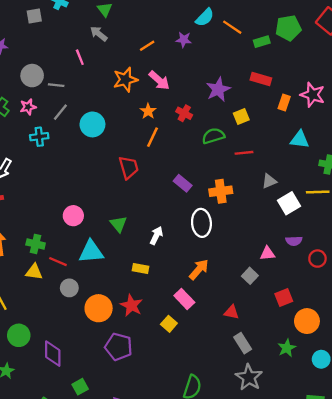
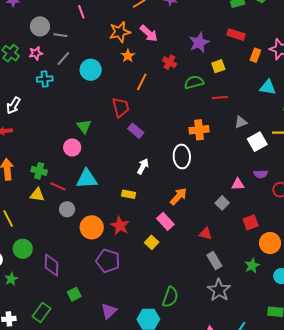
orange star: (148, 111) -> (128, 56), moved
purple rectangle: (183, 183) -> (136, 131), moved
green triangle: (118, 224) -> (84, 126), moved

